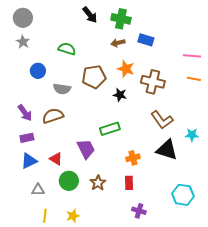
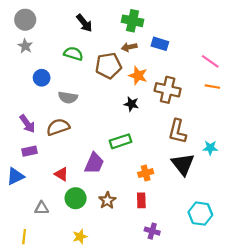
black arrow: (90, 15) -> (84, 23), moved
pink line: (192, 56) -> (210, 61), turned 30
brown pentagon: (94, 77) -> (108, 66), moved
brown L-shape: (162, 120) -> (177, 131), turned 50
purple trapezoid: (86, 149) -> (94, 163), turned 50
black triangle: (167, 150) -> (183, 164), turned 35
blue triangle: (29, 161) -> (15, 176), moved
yellow line: (45, 216) -> (24, 237), moved

